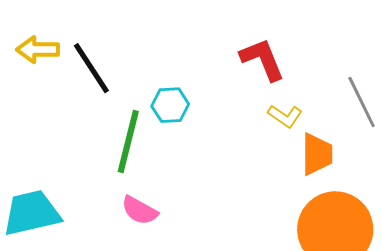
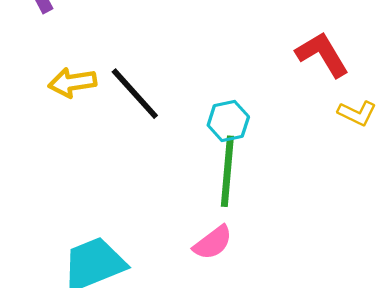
green line: (128, 141) -> (227, 171), moved
pink semicircle: (140, 210) -> (213, 243), turned -57

